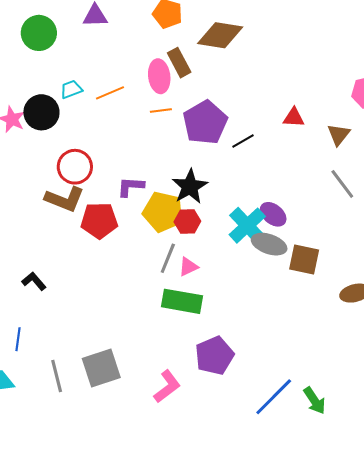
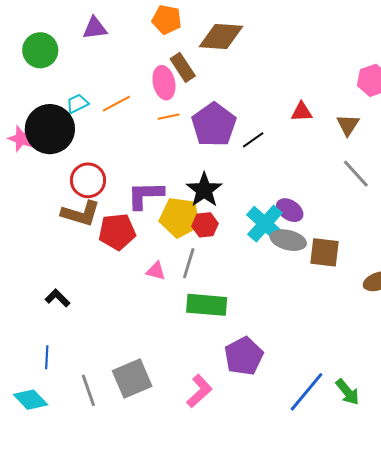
black circle: (41, 112) -> (50, 129), size x1.4
purple L-shape: (131, 187) -> (145, 195), size x1.4
pink triangle: (188, 267) -> (156, 271), moved, turned 45

